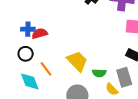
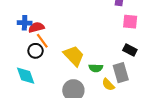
black circle: (26, 54) -> (36, 51), moved
orange line: (46, 69) -> (42, 41), moved

